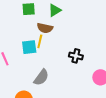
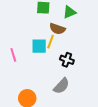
black cross: (76, 56) -> (67, 60), moved
gray semicircle: (41, 77) -> (61, 86), moved

